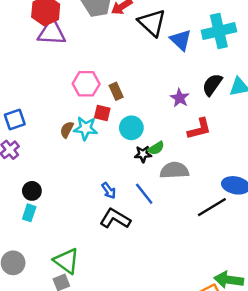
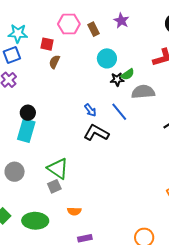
purple star: (180, 98) -> (121, 21), moved
red square: (102, 113) -> (47, 44), moved
cyan star: (86, 128) -> (18, 33), moved
cyan rectangle: (29, 213) -> (26, 131), size x1.6

